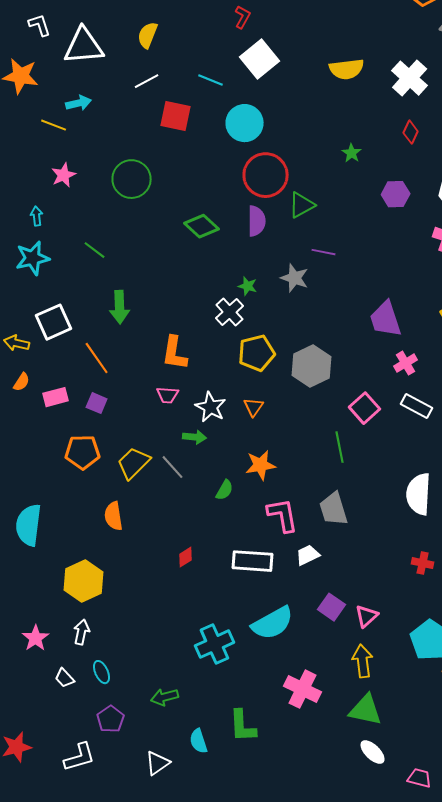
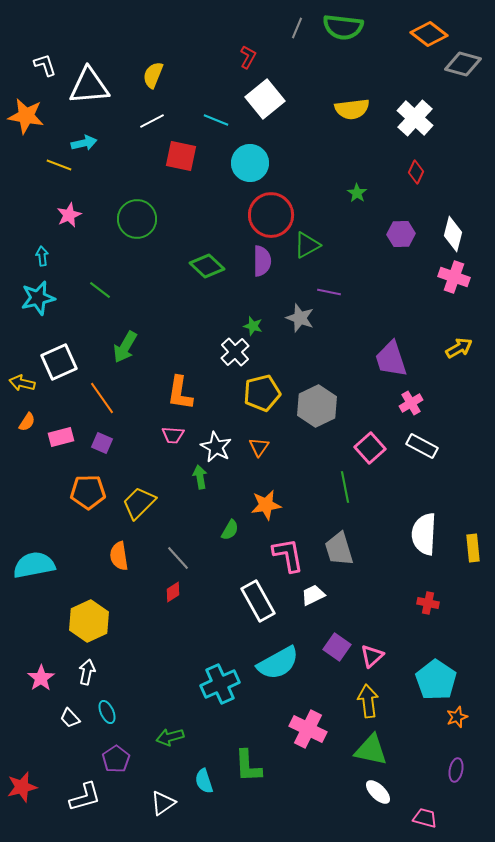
green arrow: (120, 307) -> (125, 347), turned 32
green arrow: (195, 437) -> (200, 477), turned -105
gray line: (173, 467) -> (178, 558), moved
cyan semicircle: (29, 525) -> (34, 565), turned 72
red diamond: (186, 557) -> (173, 592), moved
white rectangle: (253, 561) -> (258, 601), turned 57

